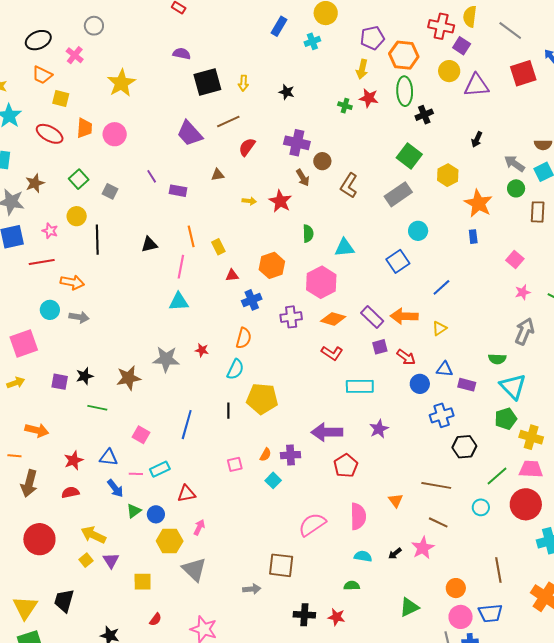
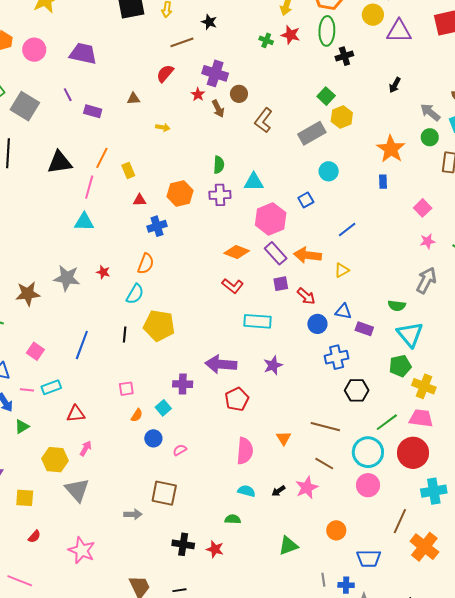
brown line: (228, 121) -> (182, 42), moved
purple trapezoid: (190, 133) -> (83, 54), moved, turned 140
green square: (409, 156) -> (326, 96), size x0.7
yellow hexagon: (448, 175) -> (342, 117), moved
gray square: (110, 191) -> (25, 106), size x1.8
red star: (280, 201) -> (198, 94), moved, size x0.6
orange line: (191, 236) -> (102, 158), turned 35
black triangle: (149, 244) -> (60, 162), size x1.5
blue square: (398, 261) -> (306, 200), size x0.7
pink hexagon: (321, 282) -> (271, 219), moved
purple cross: (291, 317) -> (220, 195), moved
orange semicircle: (265, 455) -> (137, 415), moved
cyan circle: (481, 507) -> (368, 452), size x1.8
blue circle: (156, 514) -> (153, 438), moved
pink semicircle: (312, 525) -> (180, 450), moved, size x0.5
brown line: (498, 570) -> (400, 521), moved, turned 30
pink circle: (461, 617) -> (368, 485), moved

